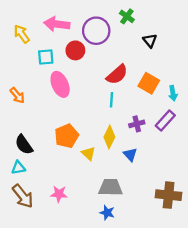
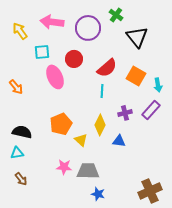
black triangle: (150, 41) -> (137, 37), size x1.6
red circle: (75, 50) -> (74, 59), moved
black semicircle: (24, 145) -> (22, 132), turned 138
blue triangle: (130, 155) -> (119, 141), turned -40
gray trapezoid: (110, 187) -> (88, 171), moved
pink star: (59, 194) -> (64, 167), moved
brown cross: (169, 195) -> (150, 191), moved, turned -30
brown arrow: (23, 196) -> (21, 179), size x0.6

